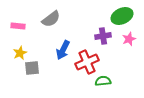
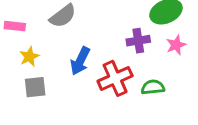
yellow star: (20, 53) -> (29, 57), moved
green semicircle: (103, 81) -> (153, 87), moved

